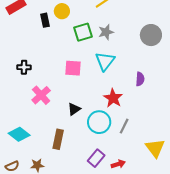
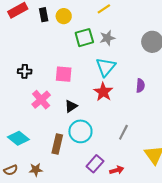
black rectangle: (45, 20) -> (44, 15), moved
pink square: (73, 68) -> (64, 74), moved
red star: (113, 98) -> (103, 92), moved
black triangle: (74, 109) -> (71, 106), moved
cyan circle: (99, 122) -> (80, 131), moved

